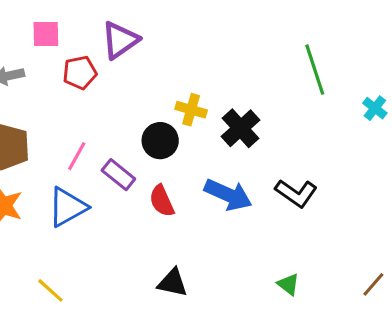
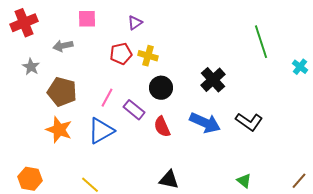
purple triangle: (120, 40) -> (135, 23), size x0.6
red pentagon: (80, 73) -> (121, 54), moved
yellow cross: (191, 110) -> (148, 56), moved

